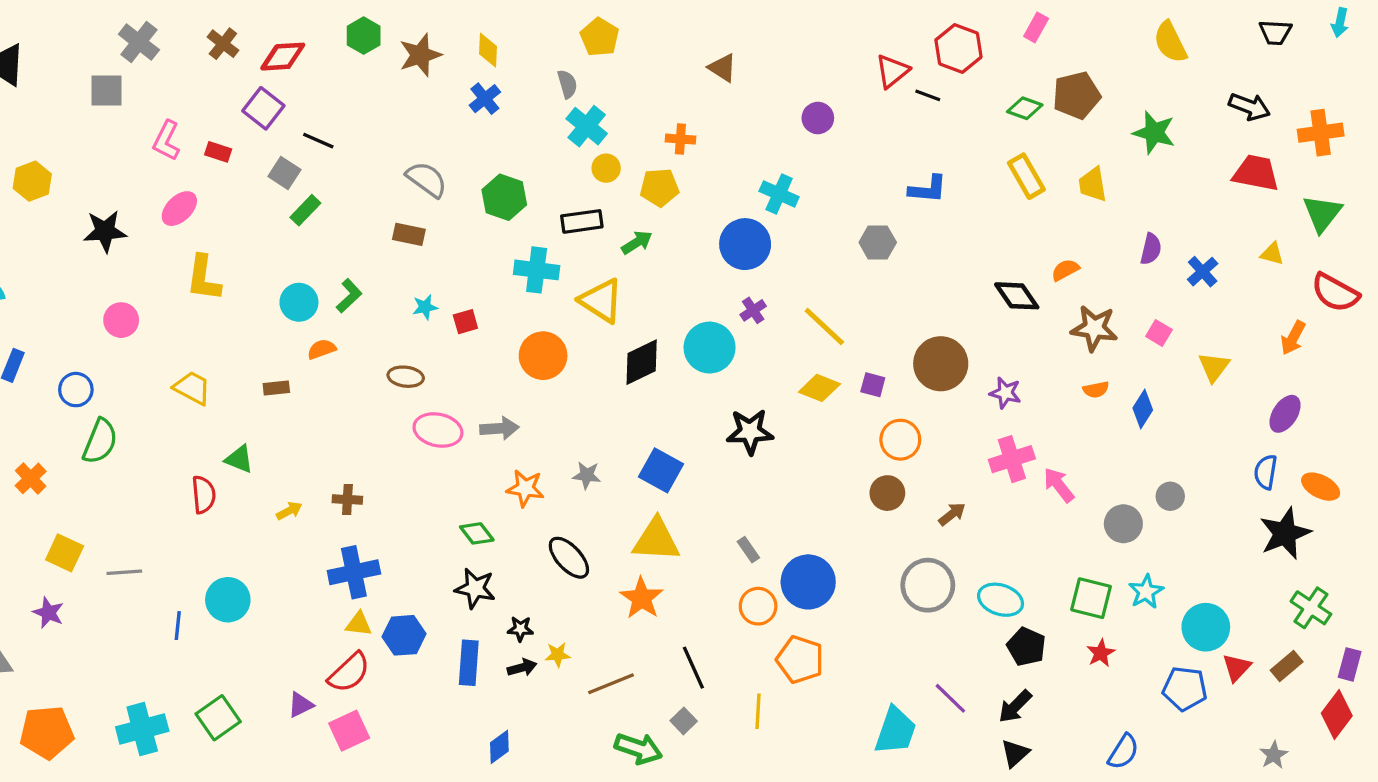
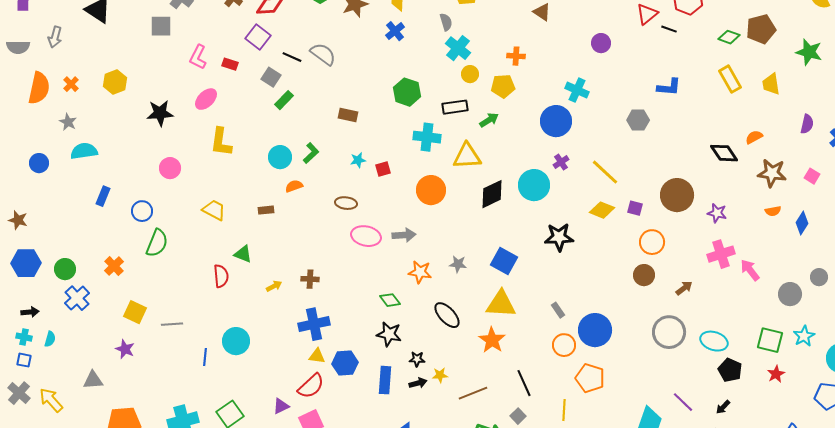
gray semicircle: (427, 179) -> (323, 54), moved
yellow triangle: (601, 301) -> (467, 156), turned -36
black arrow: (1015, 706) -> (723, 407), size x0.7

